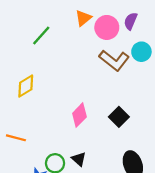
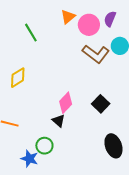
green line: (41, 35) -> (31, 33), turned -72
black triangle: (79, 159) -> (59, 121), moved

